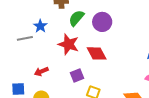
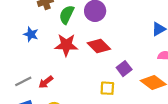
gray line: (25, 38) -> (23, 81), moved
purple square: (77, 75) -> (124, 69), moved

